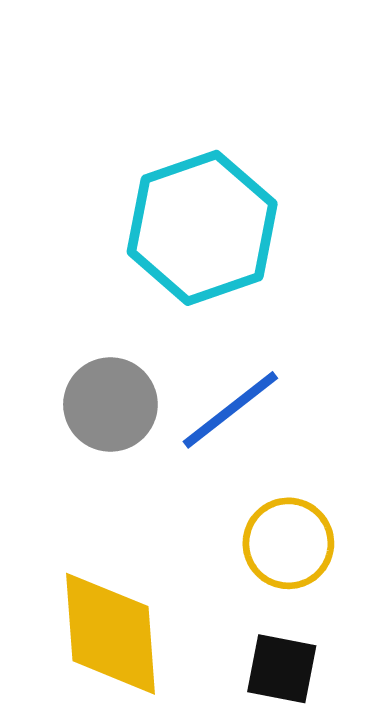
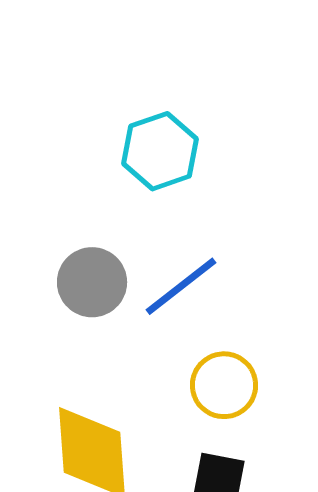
cyan hexagon: (202, 228) -> (160, 151), size x0.7

